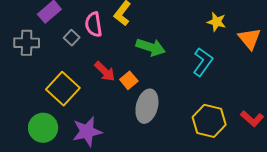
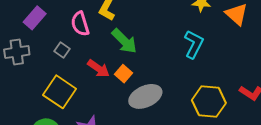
gray square: (72, 38) -> (62, 50), moved
green arrow: (151, 47) -> (124, 41), moved, turned 36
gray ellipse: (147, 106) -> (145, 96), turned 60

